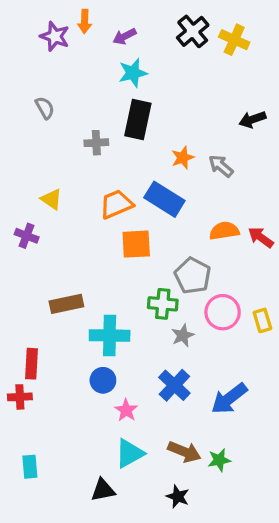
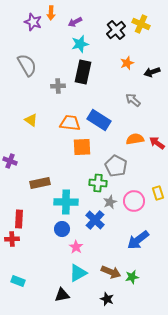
black cross: (193, 31) -> (116, 30), moved
gray semicircle: (45, 108) -> (27, 65), size x1.6
orange star: (183, 158) -> (127, 63), moved
orange trapezoid: (116, 204) -> (70, 123), turned 30
purple cross: (27, 236) -> (10, 161), moved
pink circle: (223, 312) -> (134, 201), moved
blue cross: (174, 385) -> (95, 220), moved
cyan rectangle: (30, 467) -> (18, 281), turned -64

